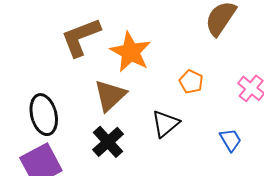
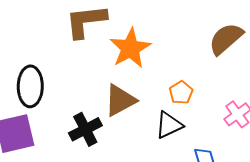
brown triangle: (110, 95) -> (120, 100), moved
black triangle: (165, 124) -> (169, 125), moved

